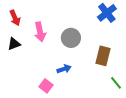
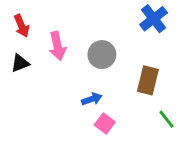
pink square: (46, 86) -> (105, 123), moved

